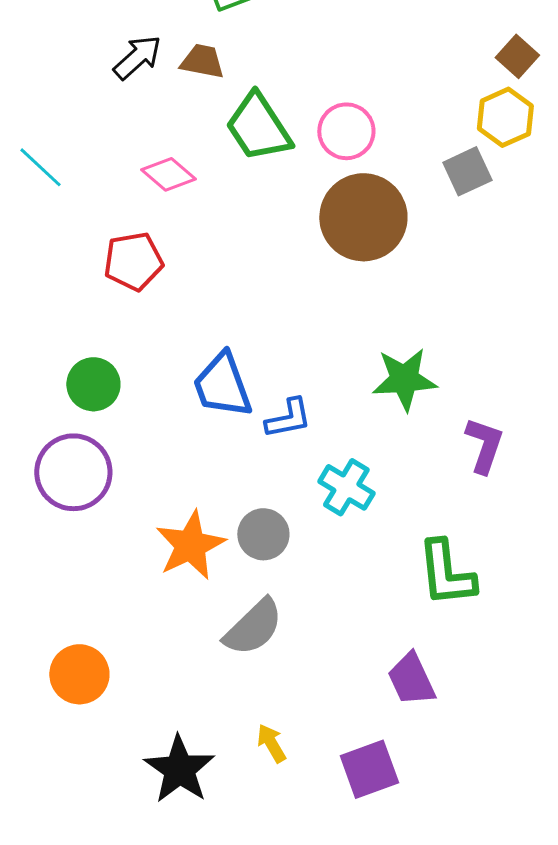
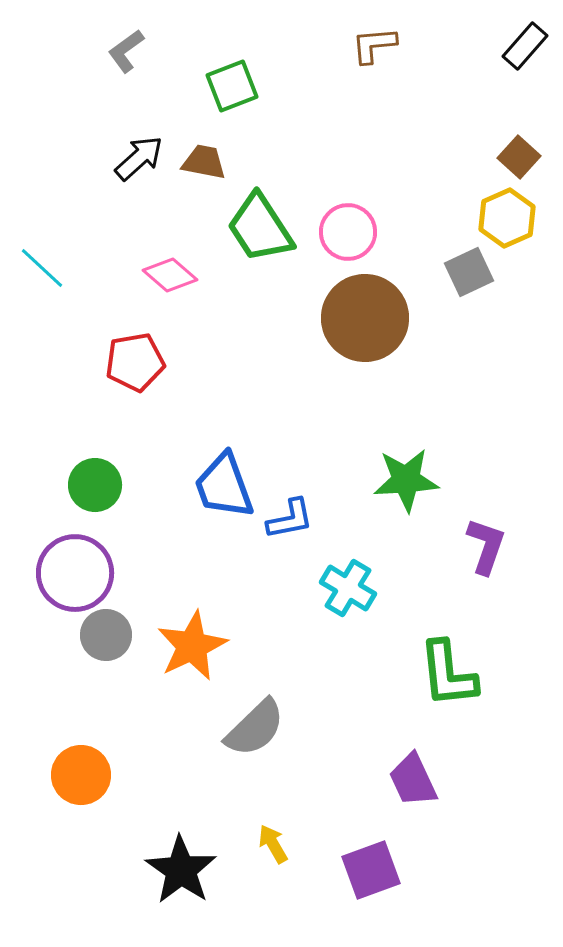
gray circle: (263, 534) -> (106, 635), moved

